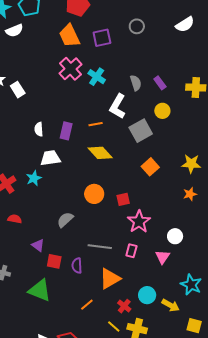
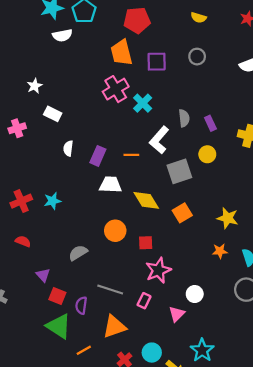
white rectangle: (18, 90) -> (53, 114), moved, turned -42
yellow diamond: (100, 153) -> (146, 200), moved
white trapezoid: (50, 158) -> (110, 185), moved
green triangle: (40, 290) -> (59, 326), moved

